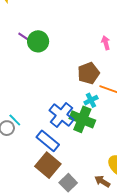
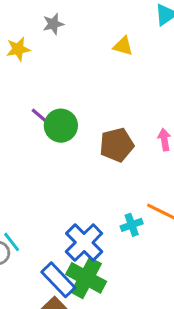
brown pentagon: (88, 73) -> (117, 145), moved
green cross: (82, 119) -> (86, 278), moved

